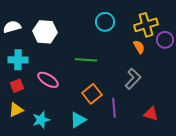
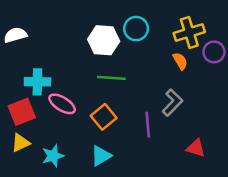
white hexagon: (45, 32) -> (104, 40), moved
cyan cross: (18, 60) -> (37, 82), moved
red square: (17, 86) -> (22, 112), size x1.5
orange square: (92, 94) -> (104, 117), moved
purple line: (114, 108) -> (148, 125), moved

